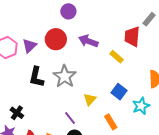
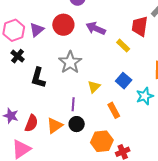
black L-shape: (36, 77) -> (38, 78), moved
black cross: (17, 113) -> (18, 56), moved
purple line: (70, 118) -> (73, 104), turned 40

